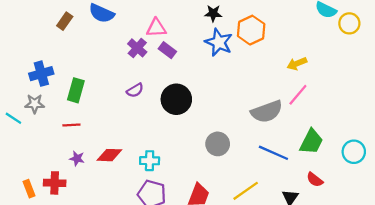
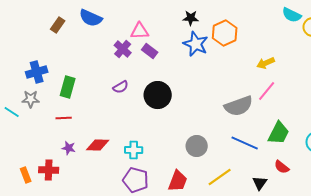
gray circle: (218, 144) -> (197, 146), moved

